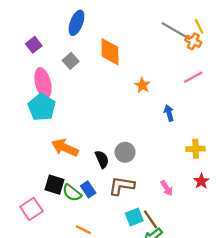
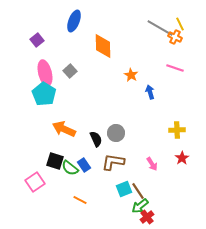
gray square: (71, 61) -> (70, 71), moved
pink line: (193, 77) -> (175, 68), turned 48
blue arrow: (169, 113) -> (150, 92), moved

